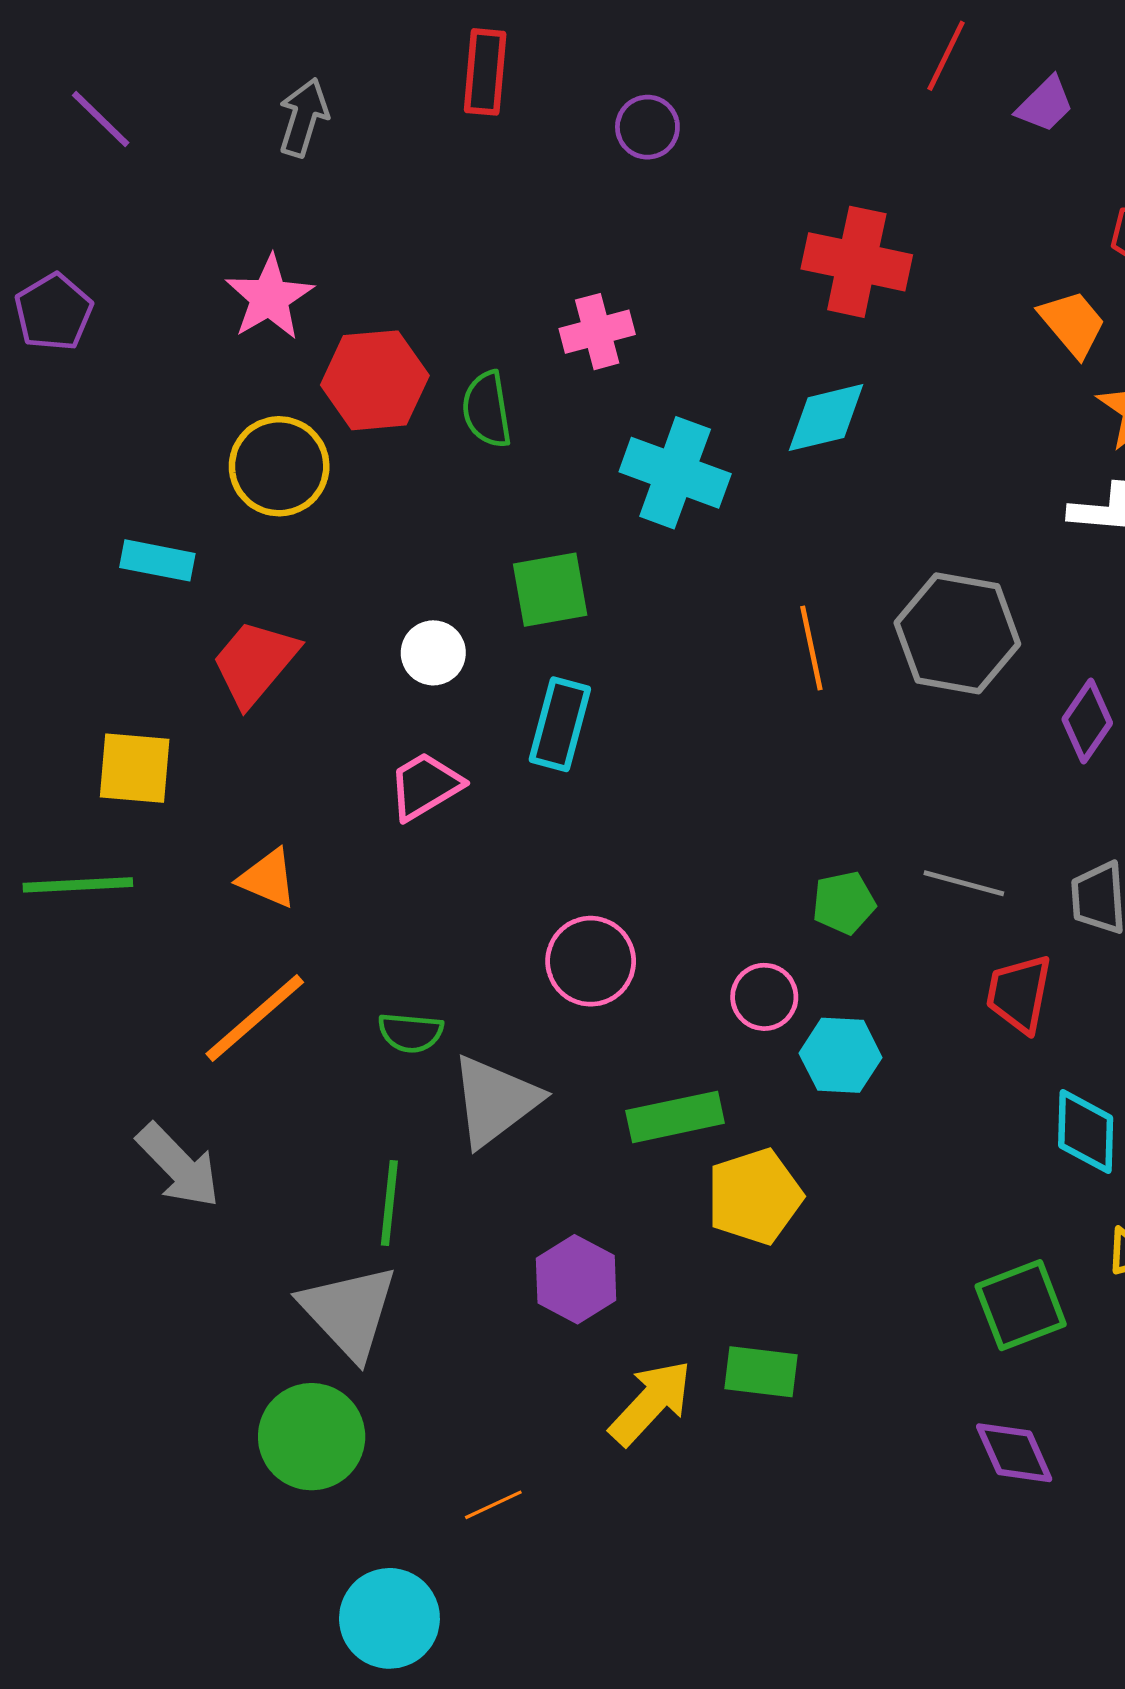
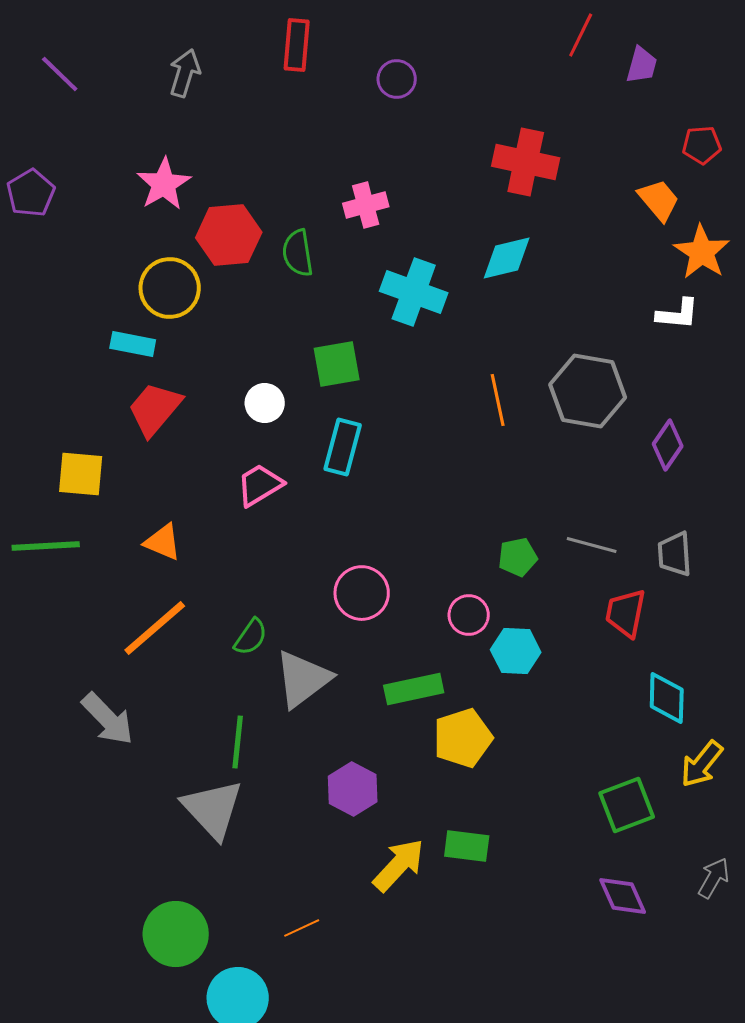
purple trapezoid: (1045, 104) -> (642, 65), turned -30
cyan rectangle: (157, 560) -> (133, 344), moved
green semicircle: (411, 1033) -> (251, 637), turned -60
green circle: (312, 1437) -> (176, 934), moved

